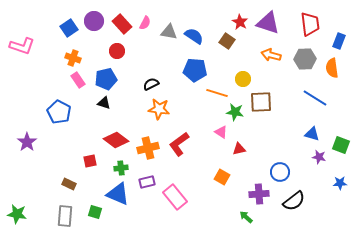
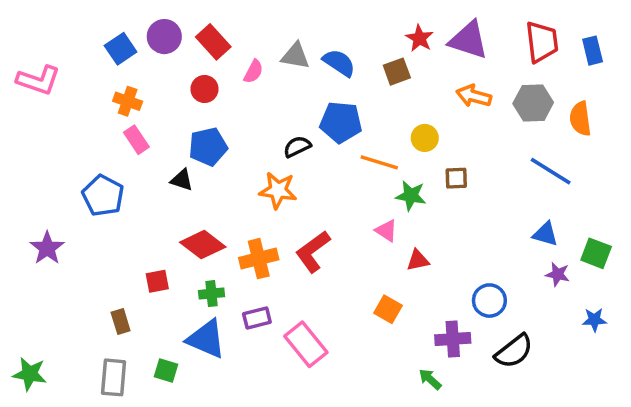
pink semicircle: (145, 23) -> (253, 72), moved
brown square: (227, 41) -> (397, 72), turned 35
blue rectangle: (339, 41) -> (593, 51), moved, turned -35
blue pentagon: (106, 79) -> (208, 147), moved
black semicircle: (151, 84) -> (297, 147), moved
brown square: (261, 102) -> (456, 178), size x0.6
brown rectangle: (69, 184) -> (121, 321), turned 48

